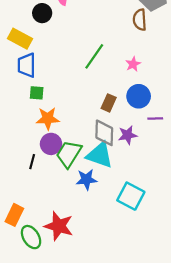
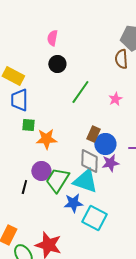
black circle: (42, 13) -> (57, 64), moved
blue circle: (139, 96) -> (105, 144), moved
orange star: (48, 118) -> (46, 139), moved
cyan square: (131, 196) -> (94, 218), moved

